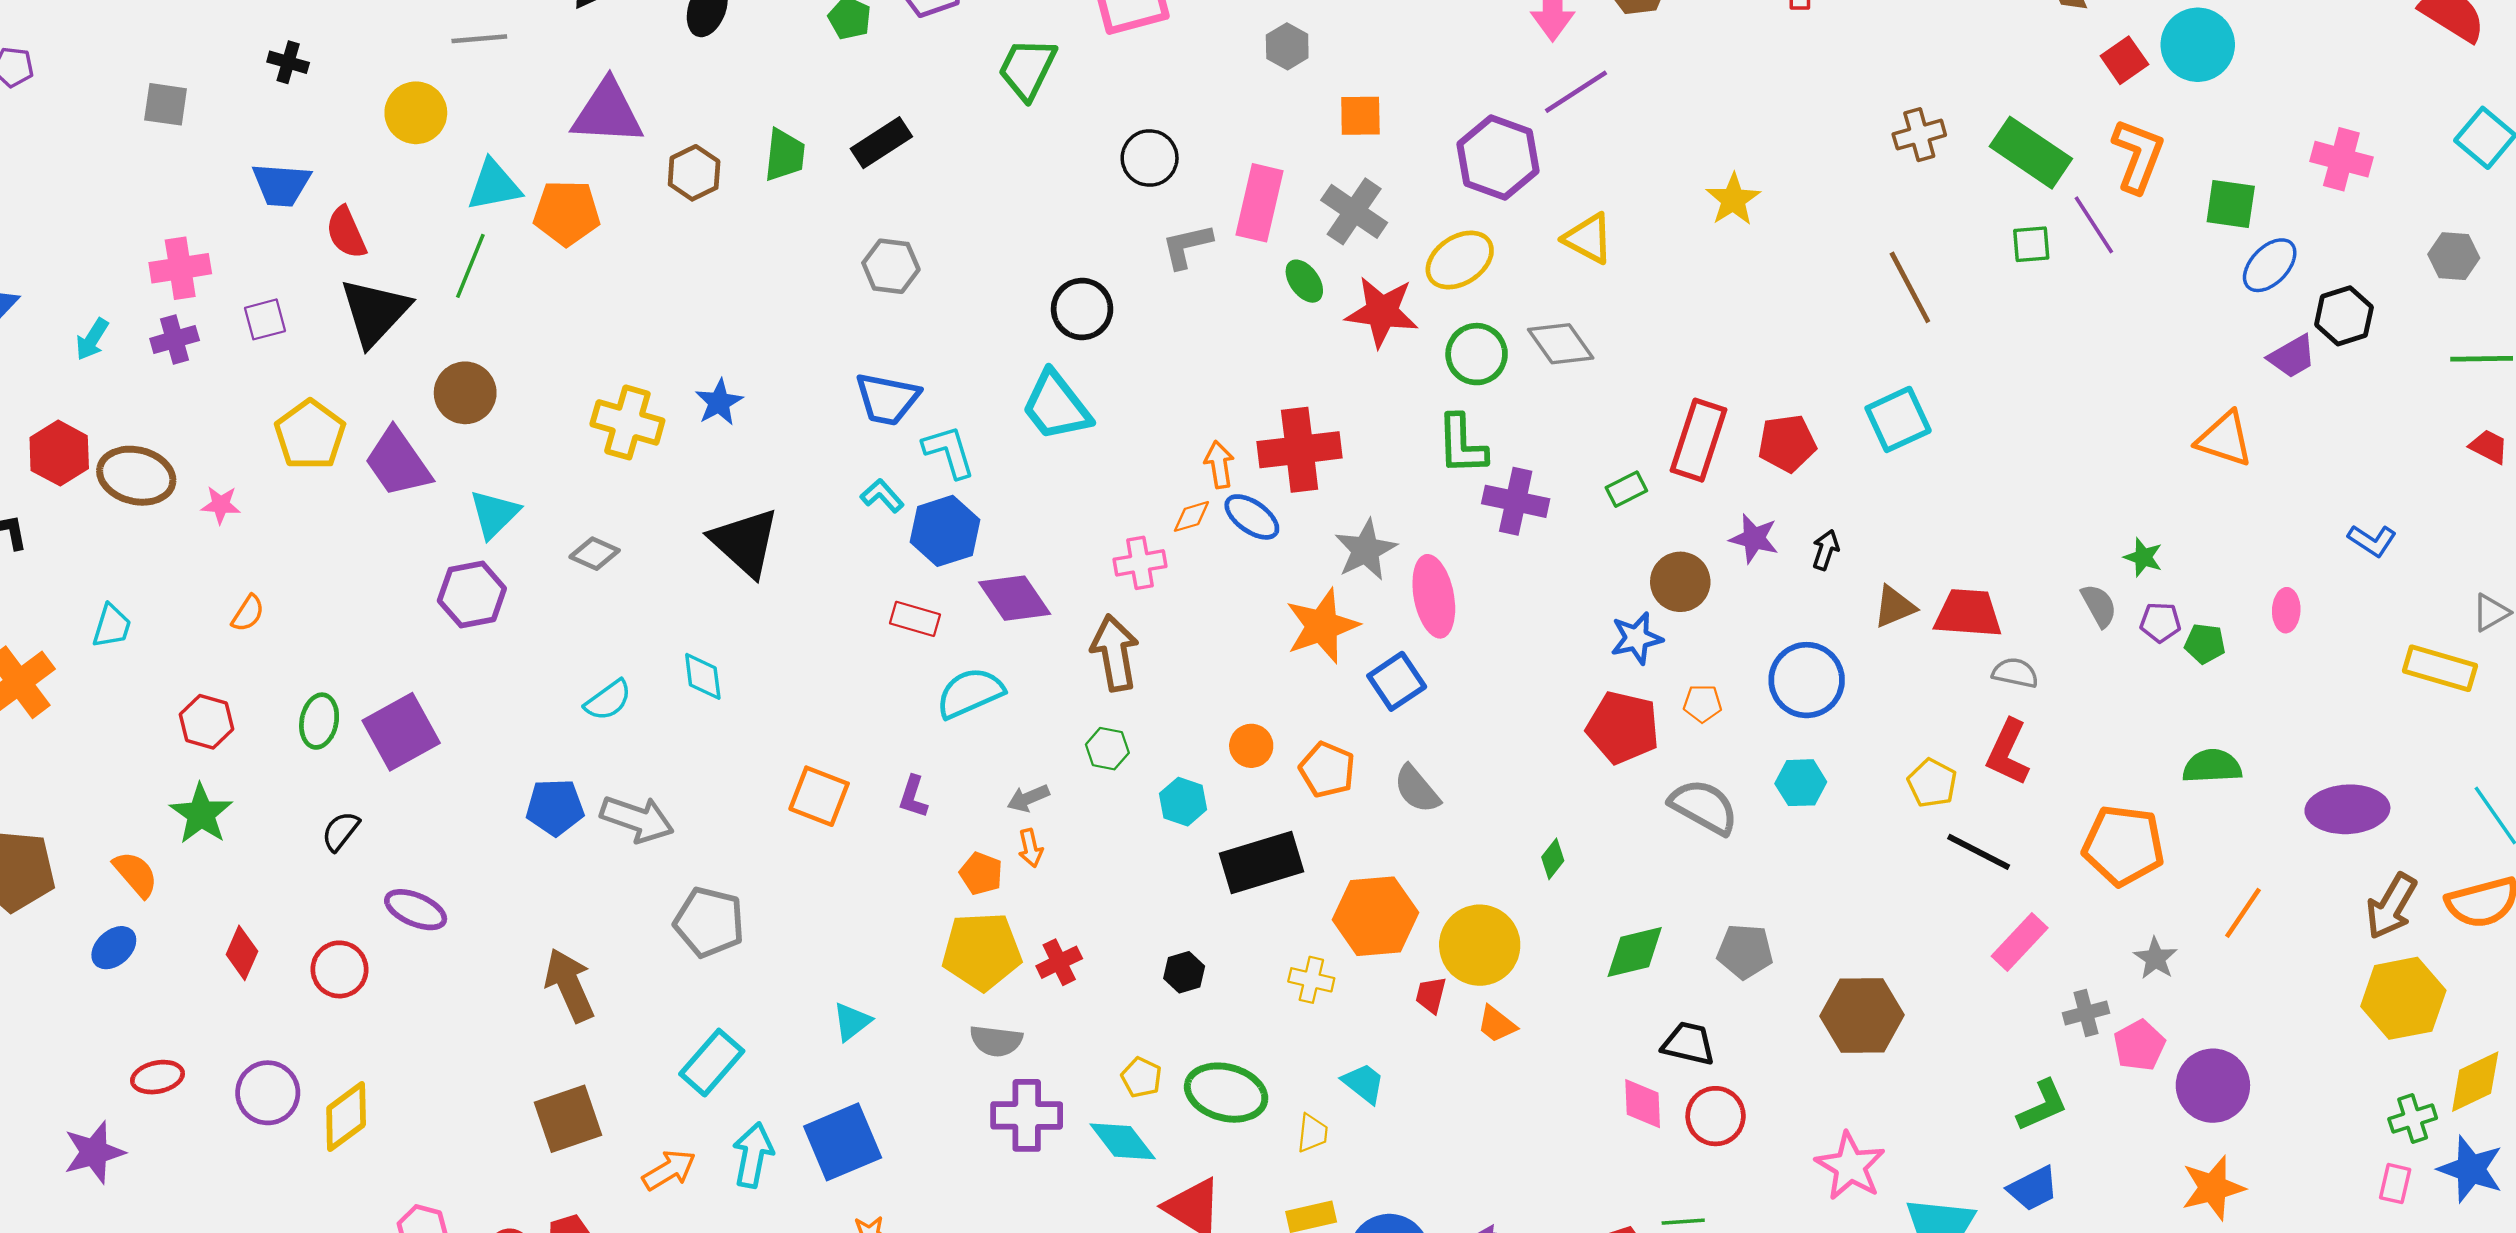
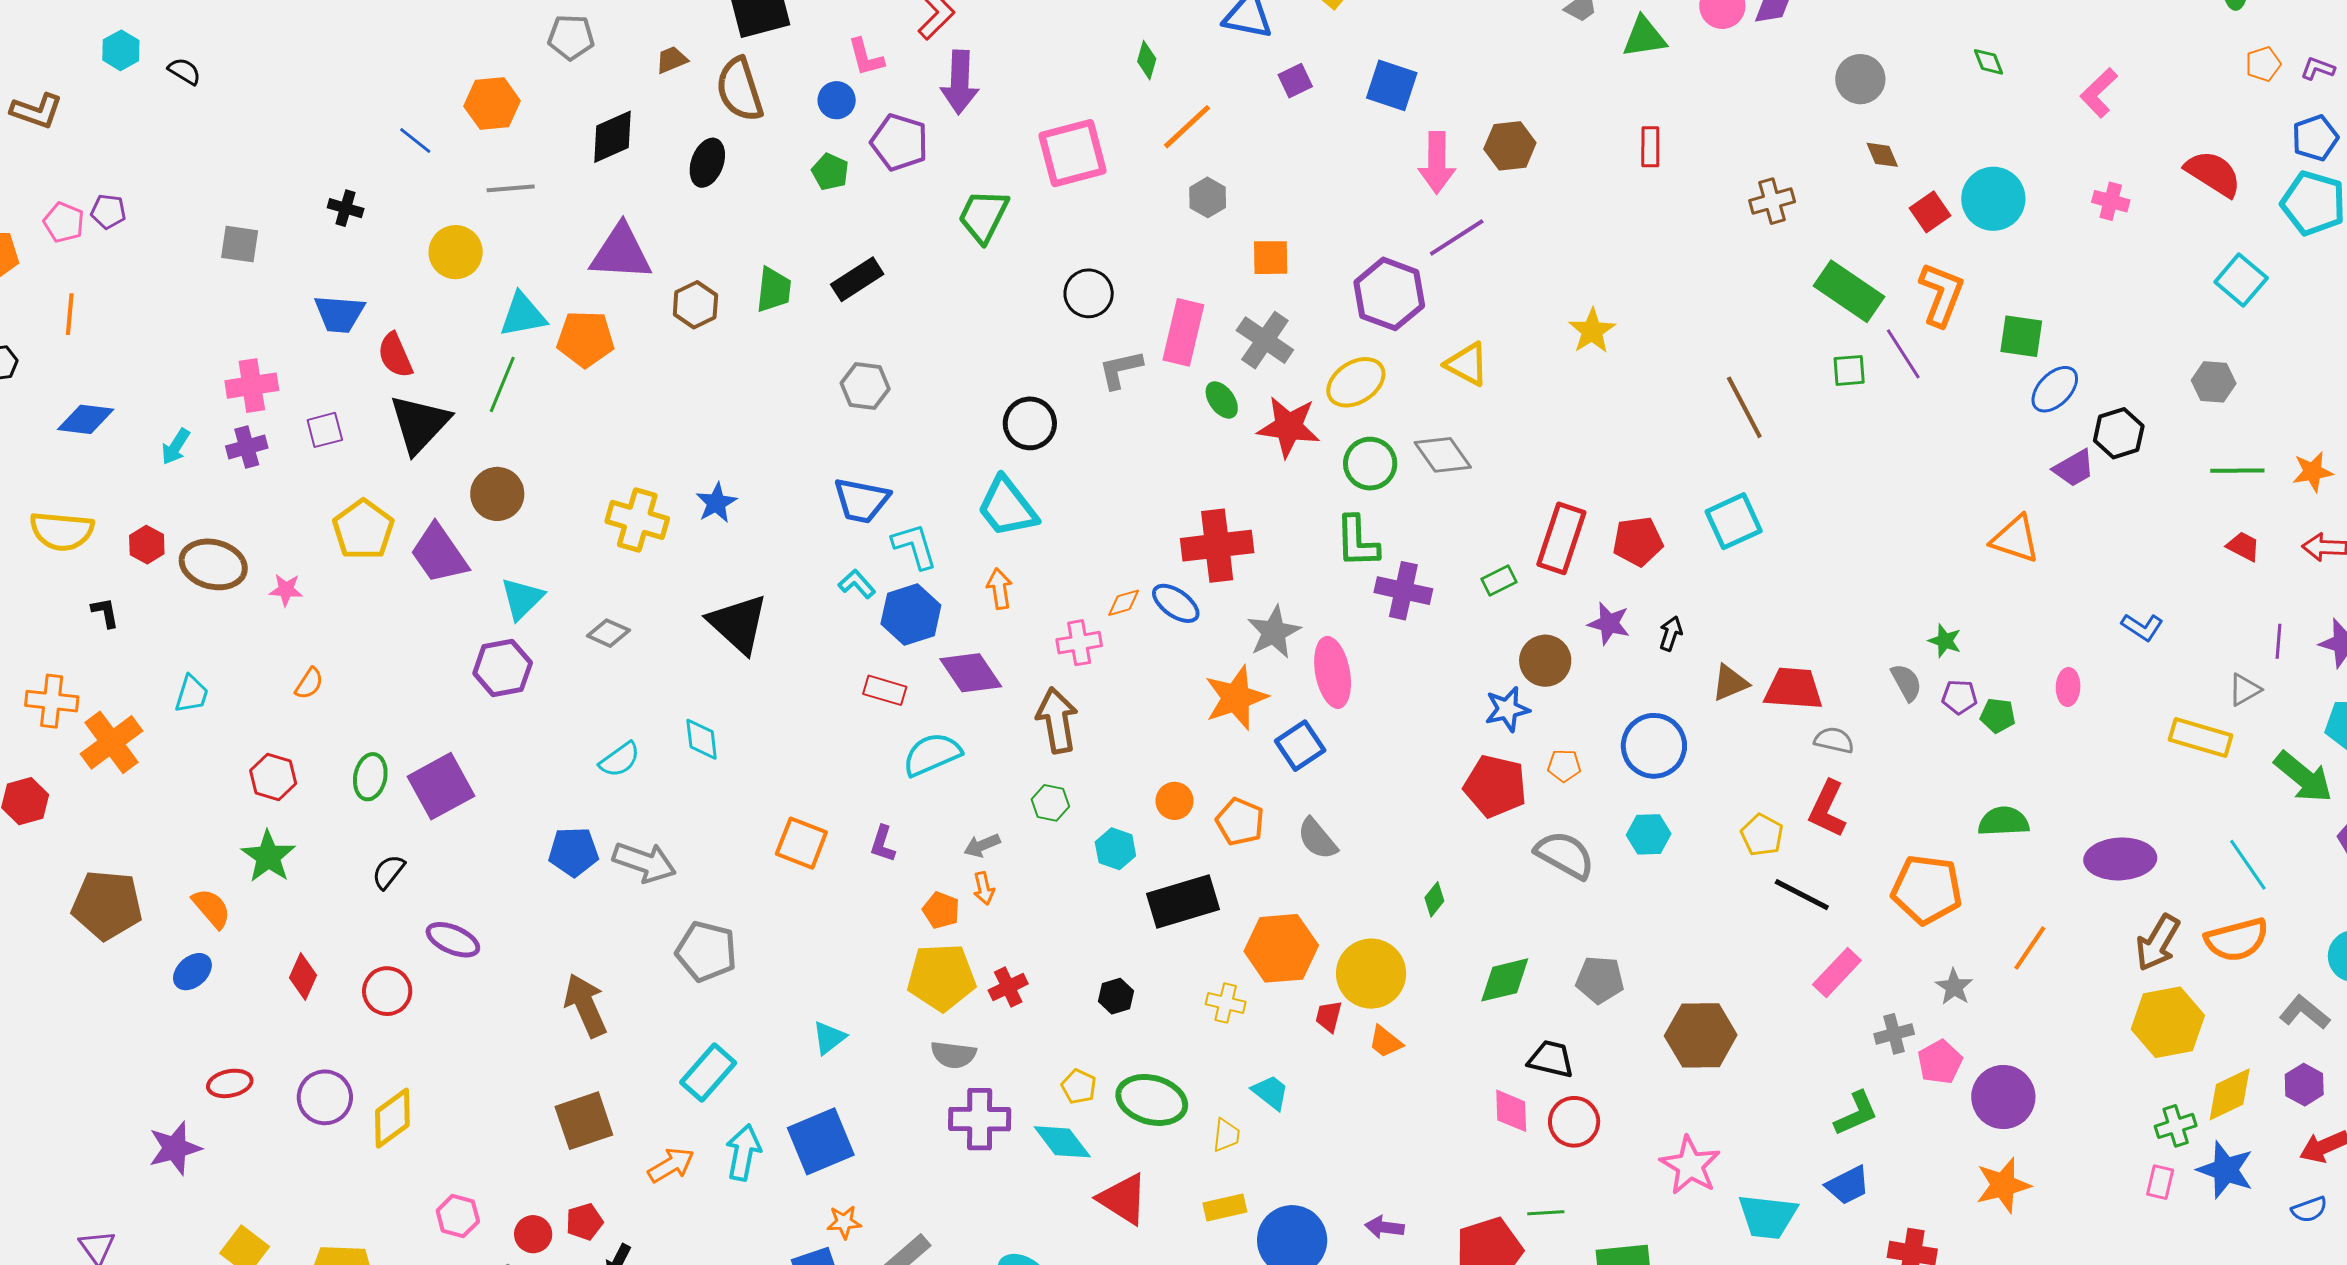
brown cross: (1919, 135) -> (1772, 201), moved
pink cross: (2341, 159) -> (2111, 201), moved, size x0.7
red hexagon: (59, 453) -> (147, 545), size x0.7
orange arrow: (1219, 465) -> (999, 589), moved

